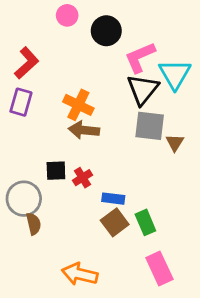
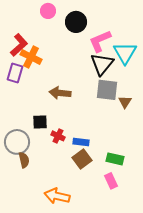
orange cross: (78, 105) -> (31, 57), moved
red cross: (83, 178) -> (58, 136), moved, turned -32
green rectangle: (145, 222) -> (115, 159), moved, turned -54
pink rectangle: (159, 269) -> (111, 181), moved, size x0.7

